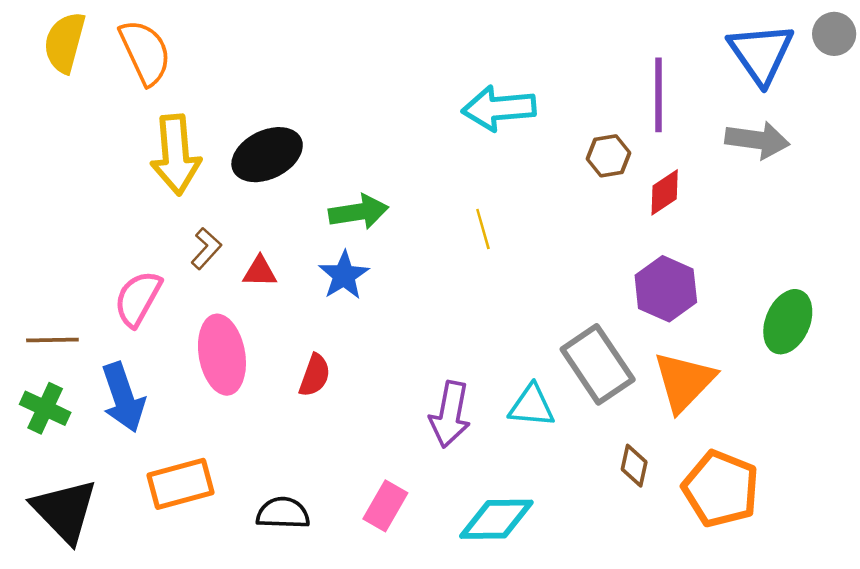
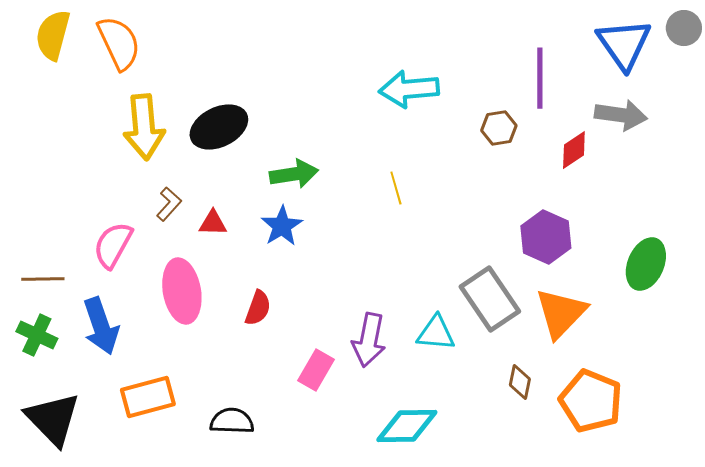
red diamond: (665, 192) -> (574, 150), moved
pink rectangle: (385, 506) -> (316, 370), moved

